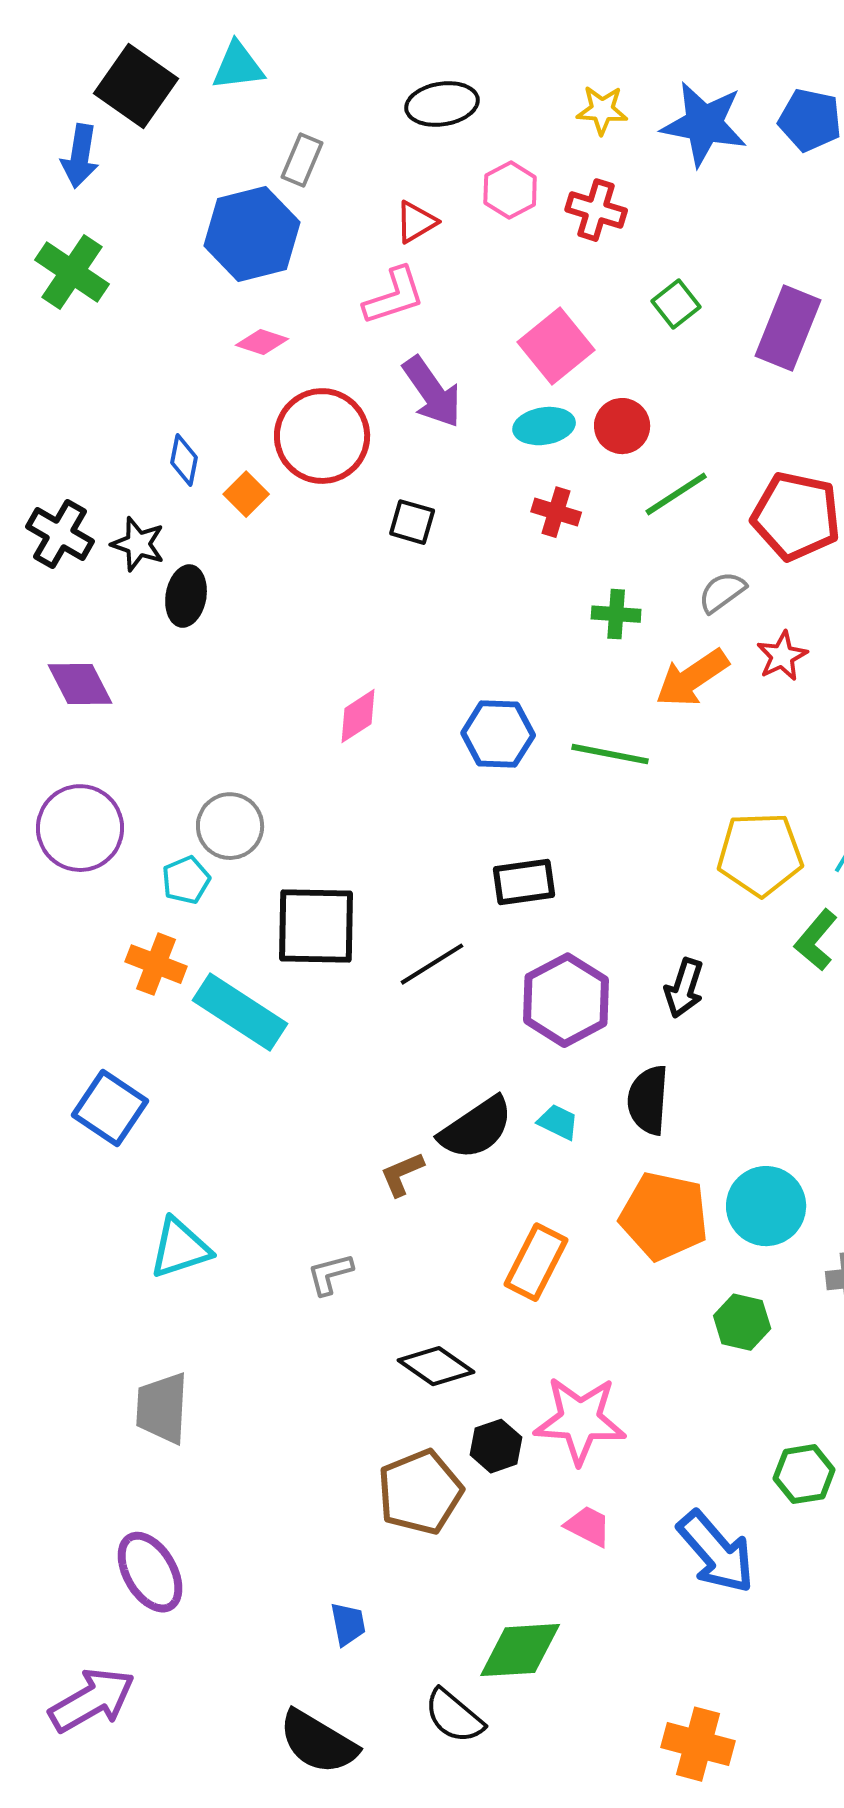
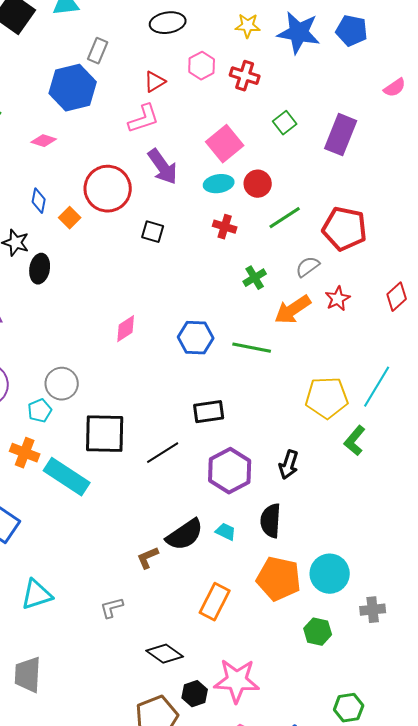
pink diamond: (262, 342) -> (44, 141), moved
green cross: (616, 614) -> (255, 278), turned -35

